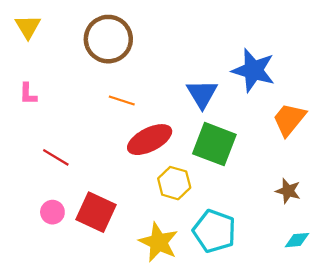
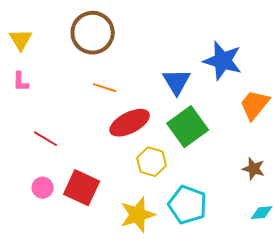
yellow triangle: (28, 27) -> (21, 40), moved
green square: (214, 144) -> (188, 127), turned 33
yellow star: (159, 242) -> (138, 215), turned 30

